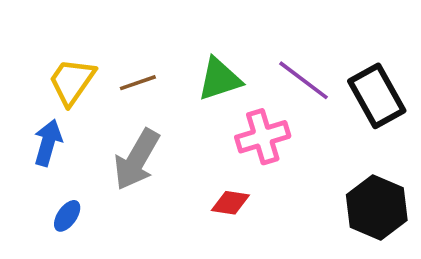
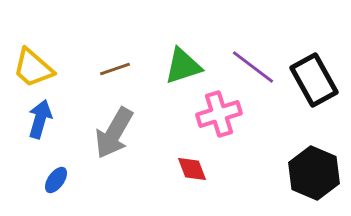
yellow trapezoid: (72, 81) -> (33, 68), moved, turned -84
red diamond: (230, 203) -> (192, 169), turned 60

